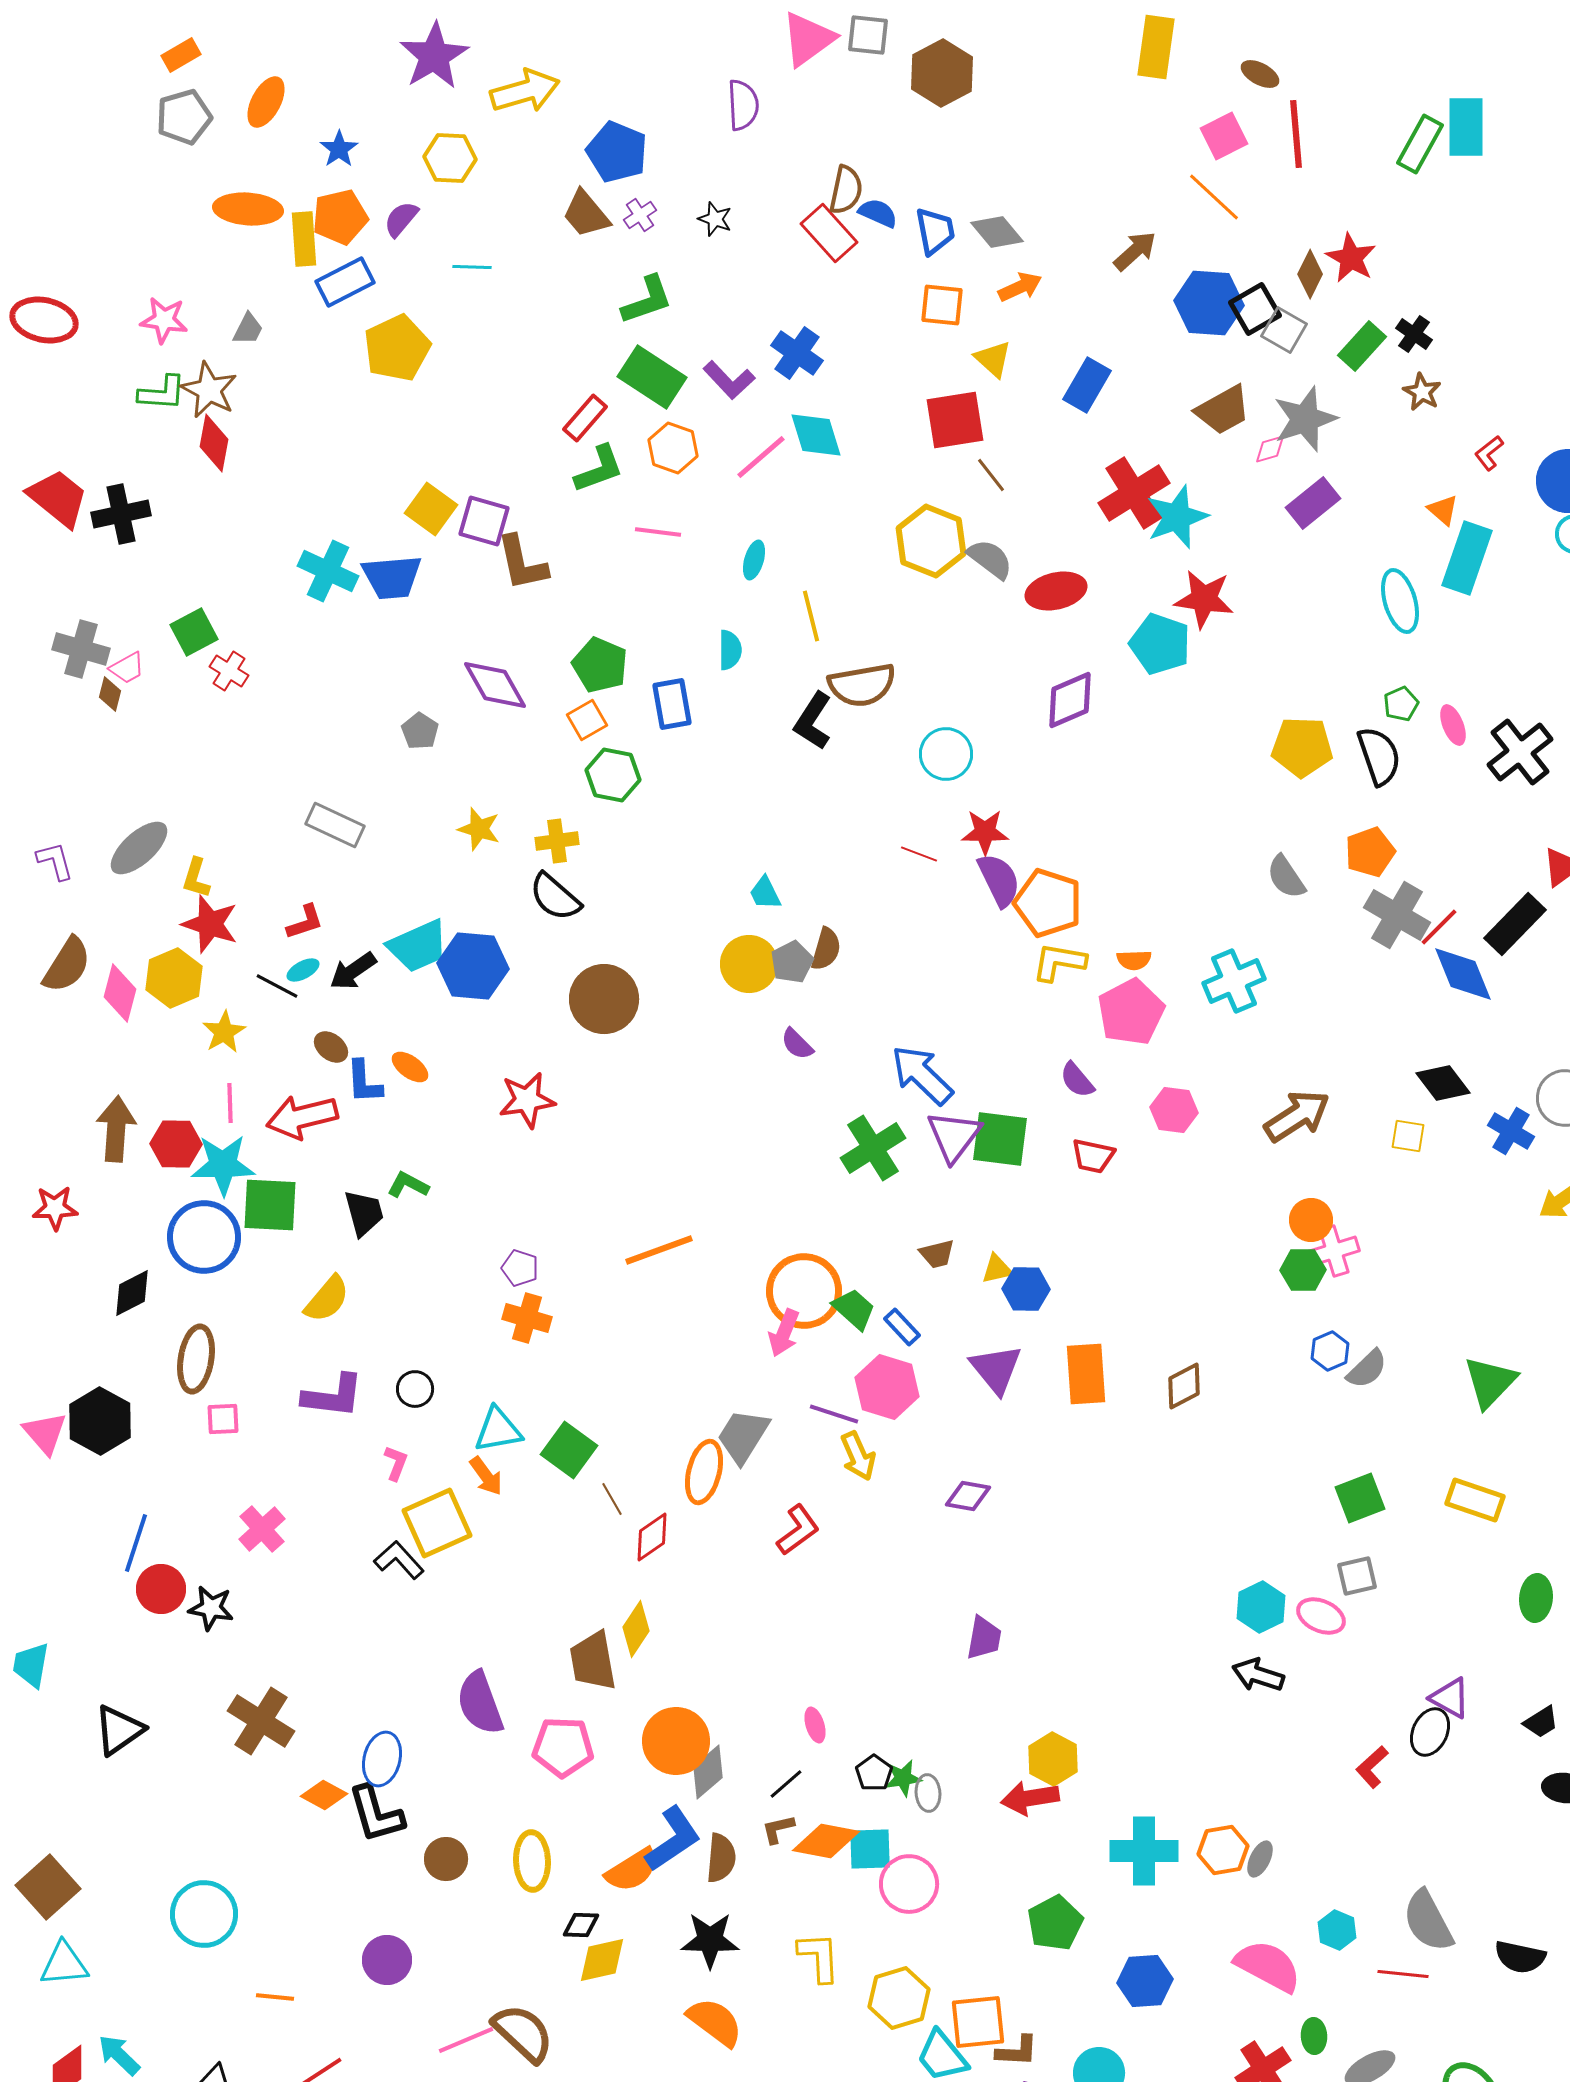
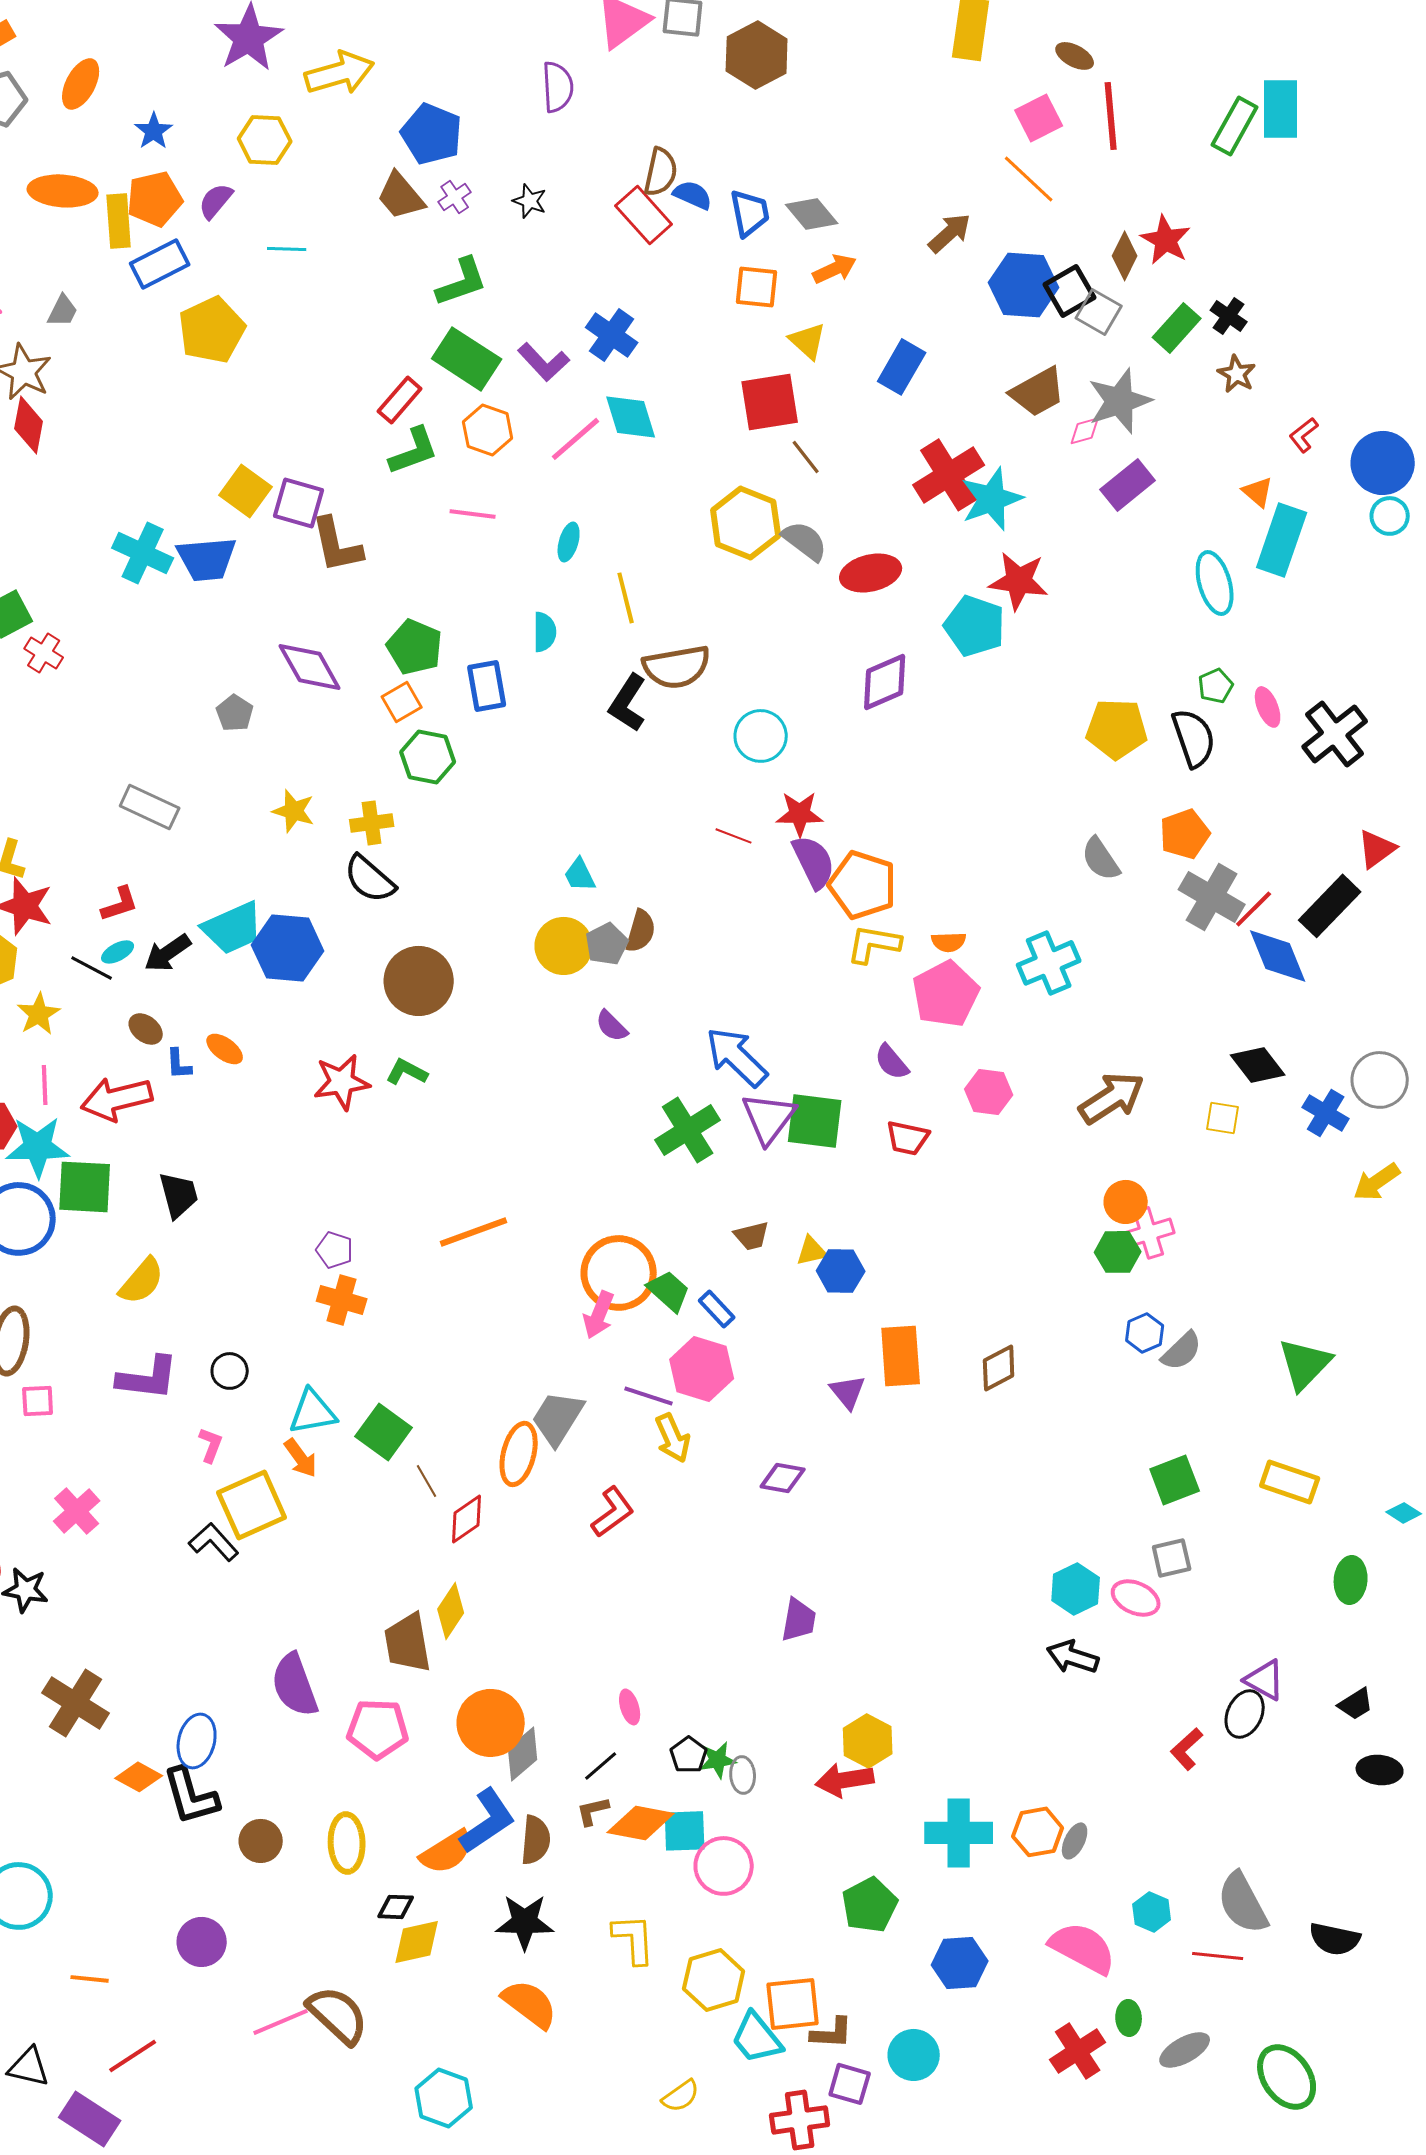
blue L-shape: (364, 1082) -> (179, 1064), size x0.7
green L-shape: (408, 1185) -> (407, 1072), moved
purple triangle: (996, 1369) -> (848, 1392), moved, size x0.7

